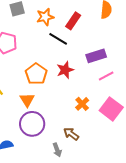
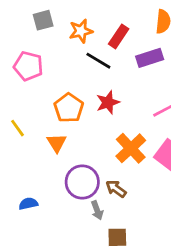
purple rectangle: (96, 56) -> (150, 58), moved
orange cross: (82, 104) -> (131, 148), size x1.6
purple circle: (32, 124) -> (82, 182), moved

